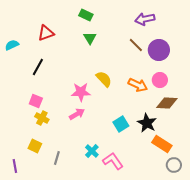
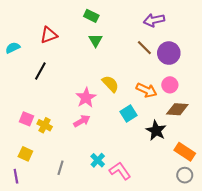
pink star: (81, 92) -> (86, 98), turned -30
pink square: (36, 101) -> (27, 119), moved
cyan square: (121, 124) -> (128, 114), moved
orange rectangle: (162, 144) -> (185, 152), moved
yellow square: (35, 146) -> (25, 154), moved

